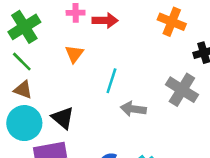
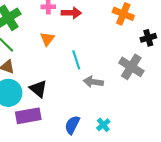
cyan line: (111, 81) -> (76, 60), turned -36

